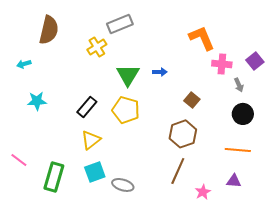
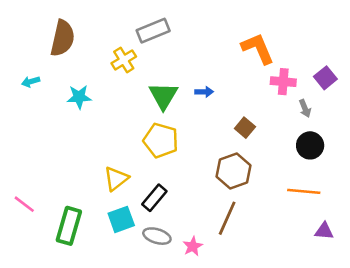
cyan star: (37, 101) -> (79, 97), moved
black rectangle: (87, 107) -> (154, 198), moved
purple triangle: (234, 181) -> (324, 231), moved
pink star: (203, 192) -> (193, 246), moved

